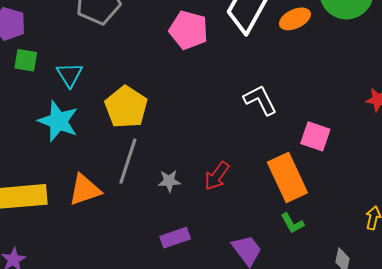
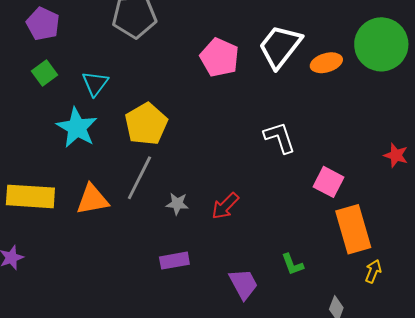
green square: (26, 60) -> (44, 73), moved, turned 35
orange rectangle: (287, 178) -> (353, 229), moved

